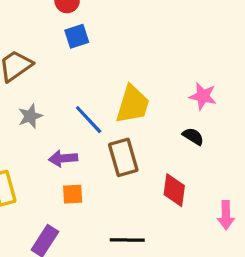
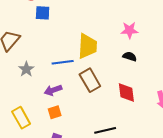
blue square: (77, 36) -> (43, 13), turned 35
blue line: (89, 120) -> (63, 62), turned -40
orange square: (73, 194) -> (55, 112), moved

